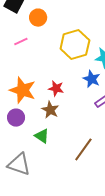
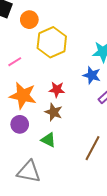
pink line: (21, 42) -> (15, 62), moved
yellow hexagon: (75, 44) -> (52, 42), moved

